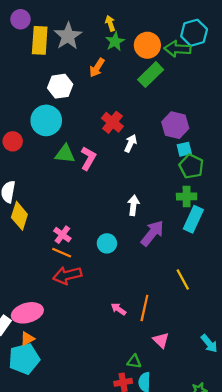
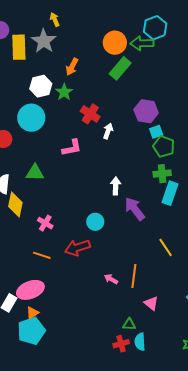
yellow arrow: (110, 23) -> (55, 19), moved
green star: (115, 42) -> (64, 92), moved
green triangle: (65, 154) -> (35, 173), moved
pink L-shape: (88, 158) -> (72, 148), turned 55
purple arrow: (152, 233) -> (135, 209), turned -70
pink cross: (62, 235) -> (45, 223), moved
orange line: (62, 253) -> (42, 255), moved
red arrow: (67, 275) -> (77, 248), moved

